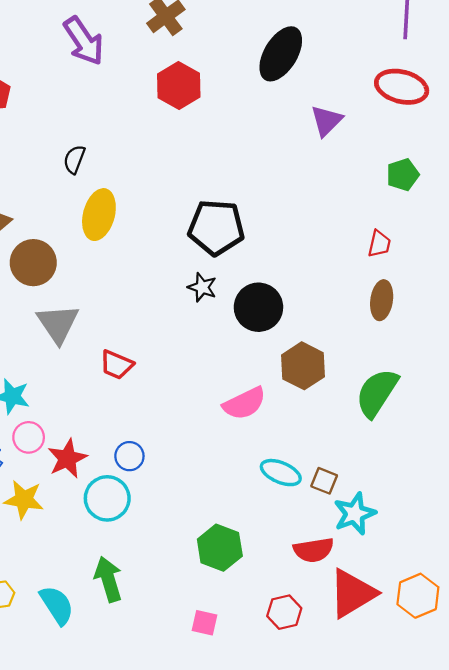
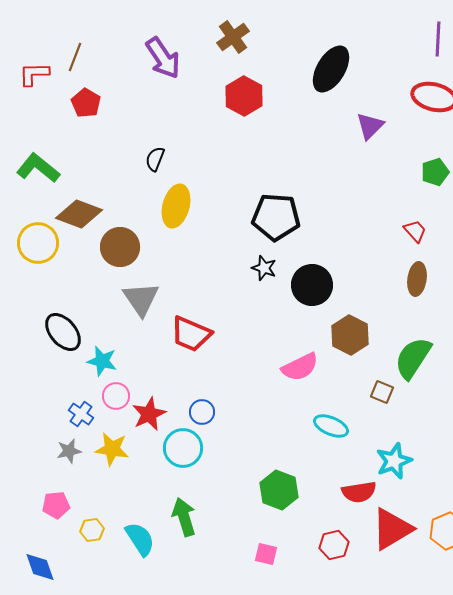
red trapezoid: (379, 244) -> (415, 231), turned -55
red trapezoid: (117, 365) -> (191, 334), size x1.4
brown square: (324, 481) -> (382, 392), moved

